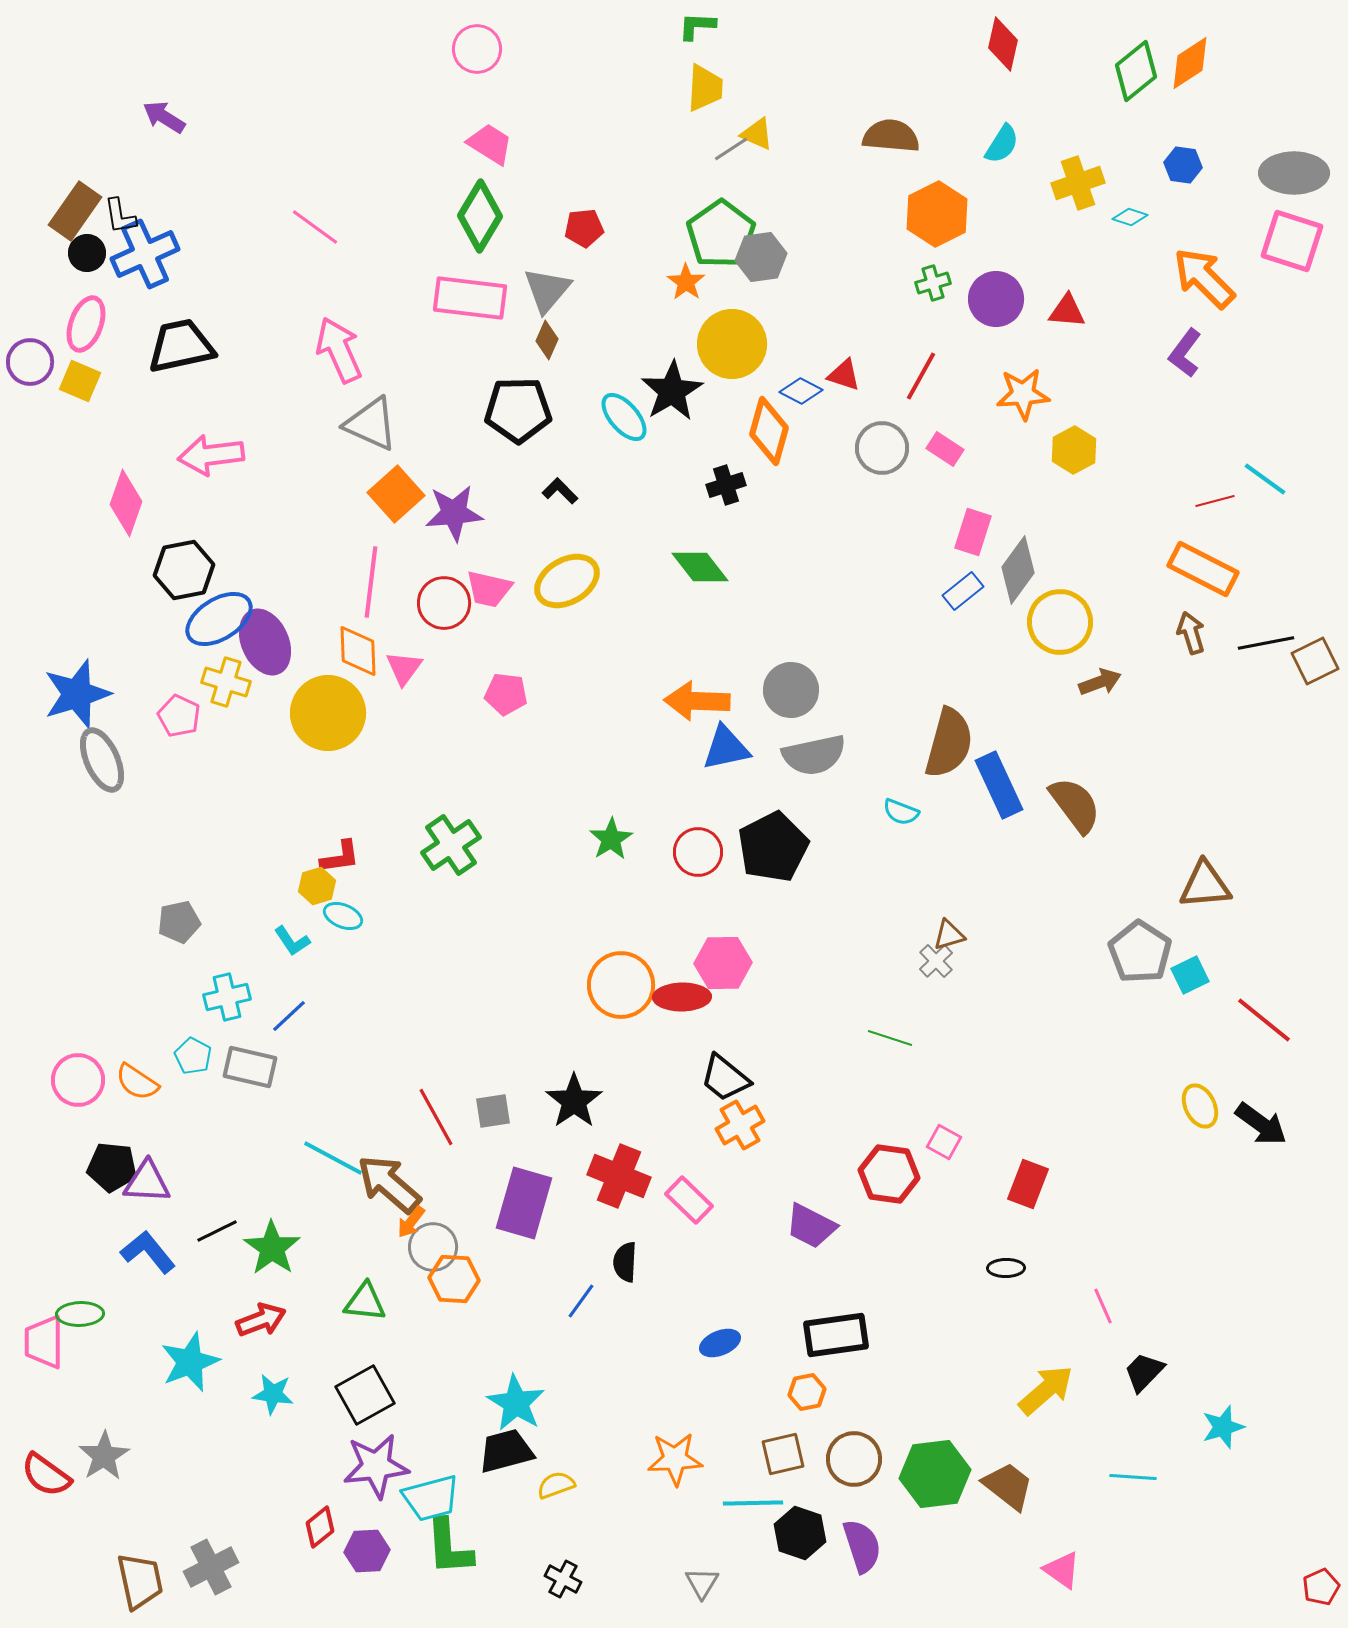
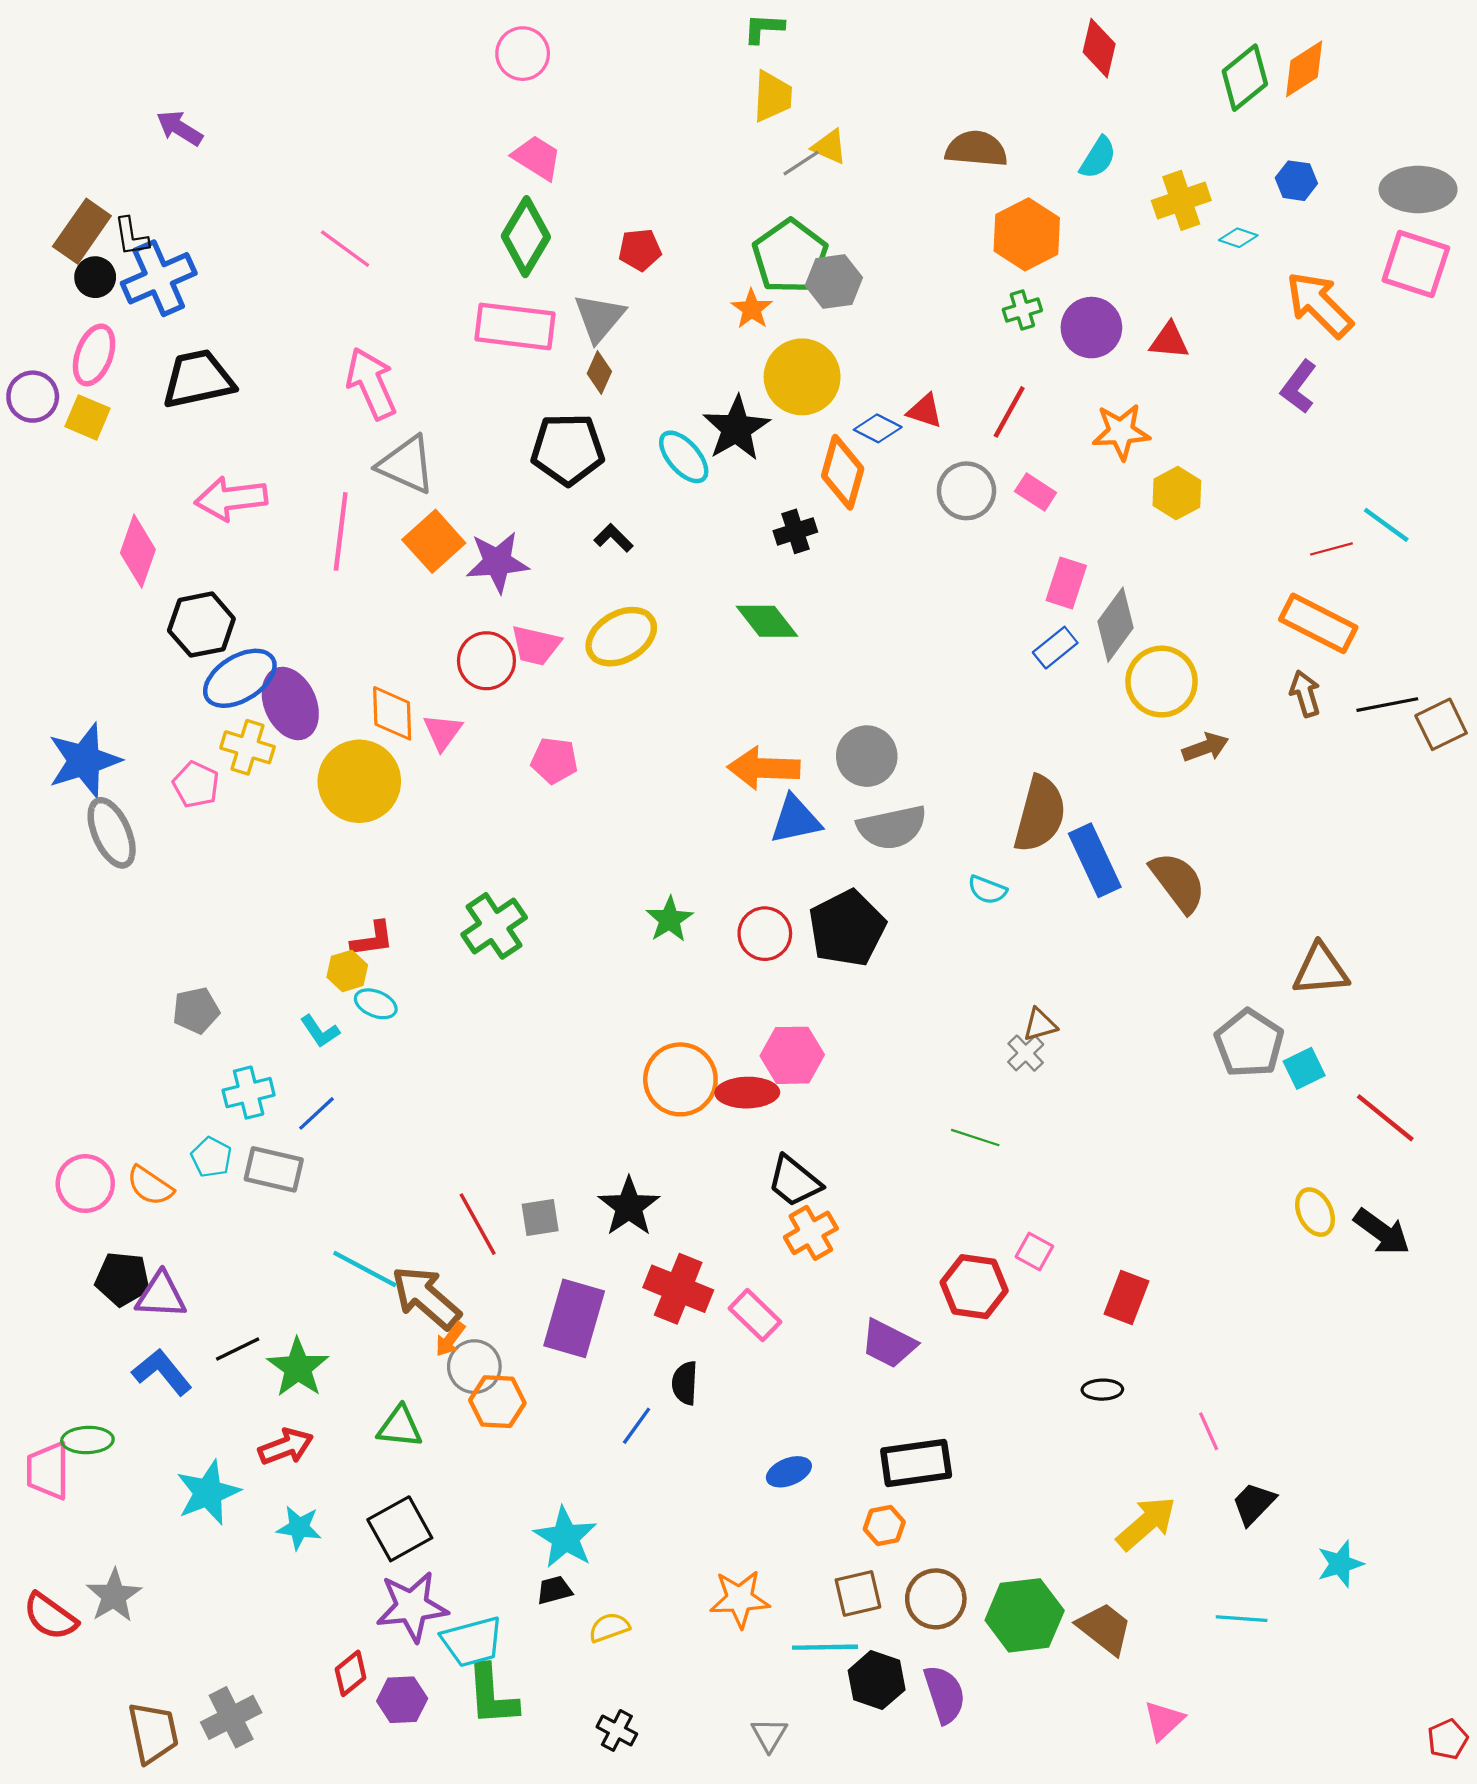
pink line: (371, 582) -> (341, 531), moved
black trapezoid: (506, 1451) -> (554, 1590), size x0.6
pink triangle: (1062, 1570) -> (1164, 1721), turned 42

